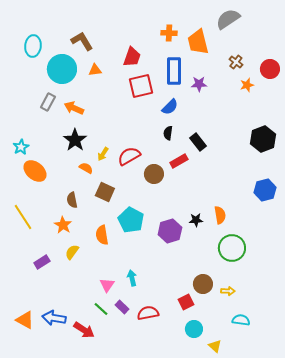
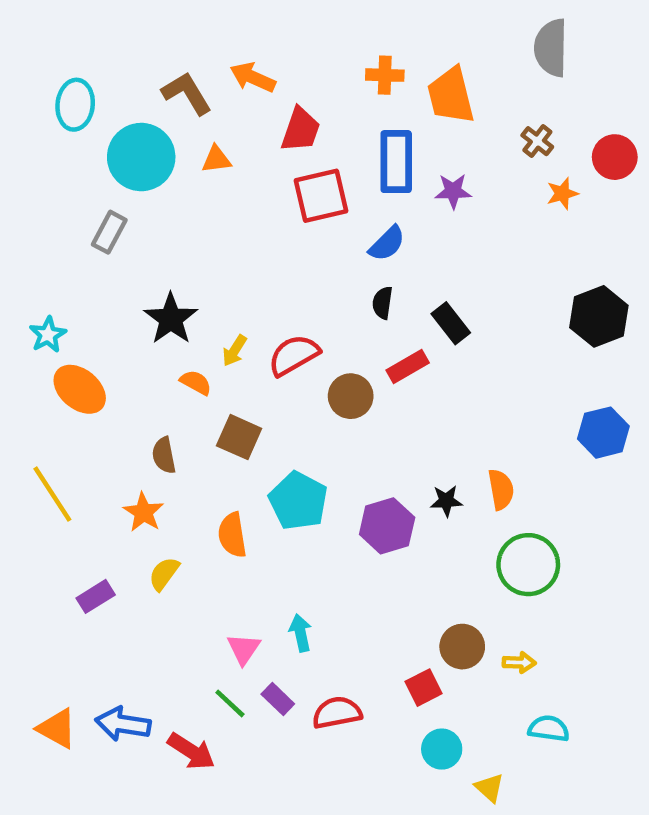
gray semicircle: (228, 19) -> (551, 48), moved, turned -55
orange arrow: (74, 108) -> (253, 77), moved

